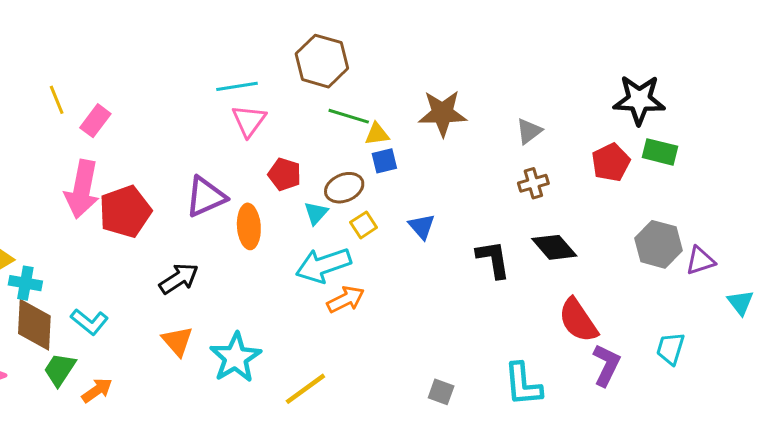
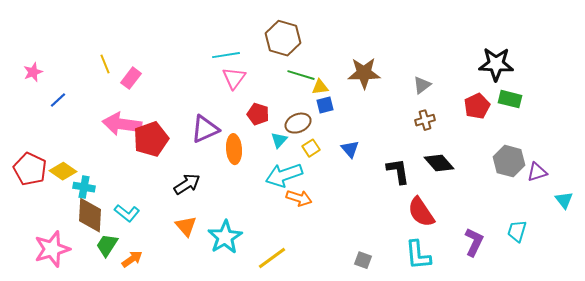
pink arrow: (82, 189) -> (122, 124), turned 87
orange arrow: (346, 299) -> (299, 198), turned 45
red semicircle: (578, 320) -> (421, 212), moved

